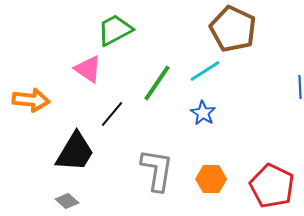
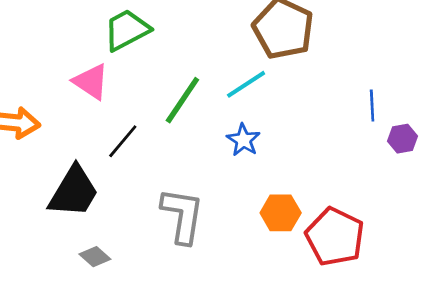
orange hexagon: (211, 179) -> (281, 213), moved
gray diamond: (67, 201) -> (95, 257), moved

